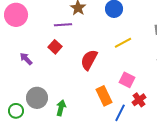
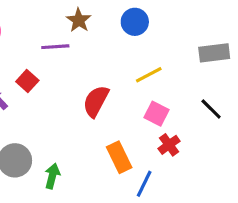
red square: (55, 47) -> (27, 81), moved
pink square: (127, 80) -> (157, 114), moved
red cross: (139, 100) -> (169, 145), moved

